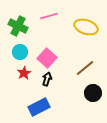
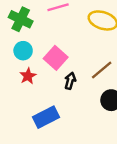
black arrow: (47, 79) -> (70, 81), moved

